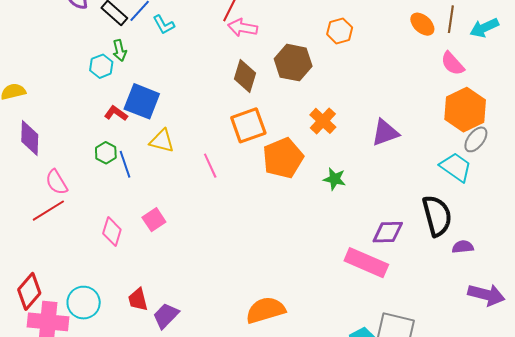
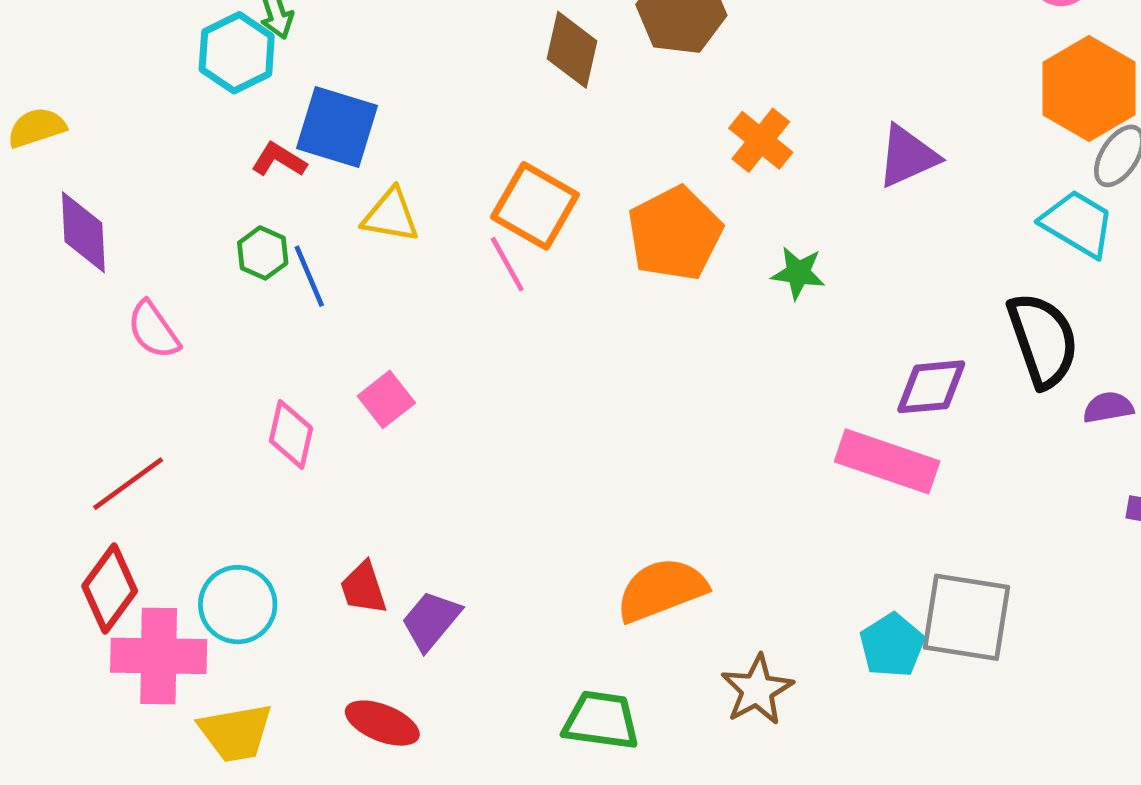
cyan hexagon: (101, 66) -> (237, 53), size x1.4
orange square: (248, 125) -> (535, 206), moved, turned -36
red line: (48, 211) -> (128, 484), moved

